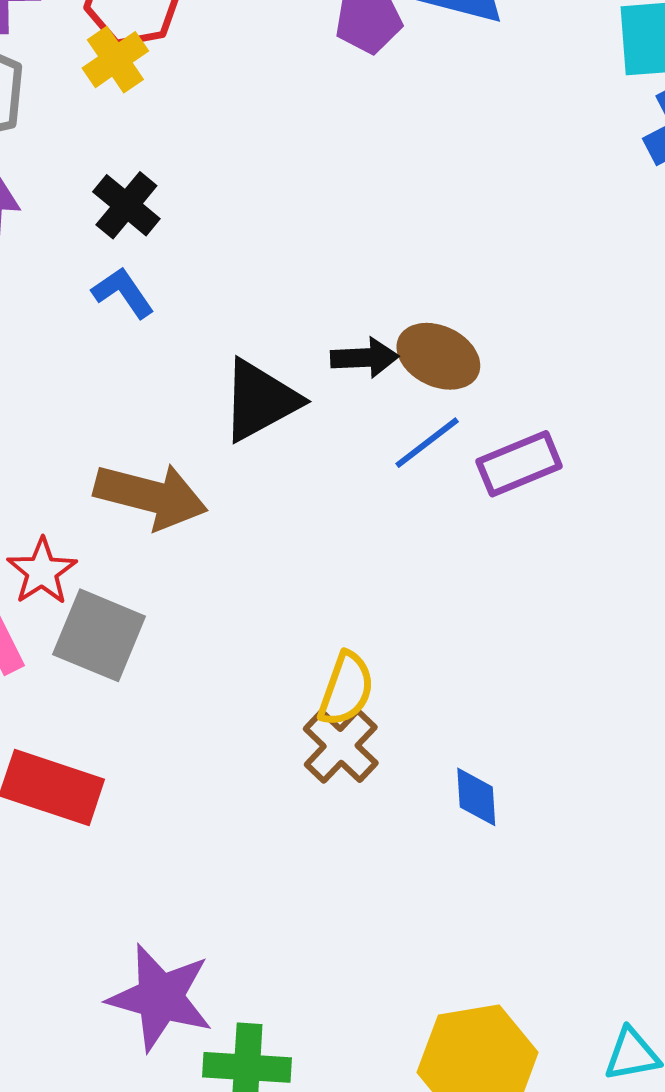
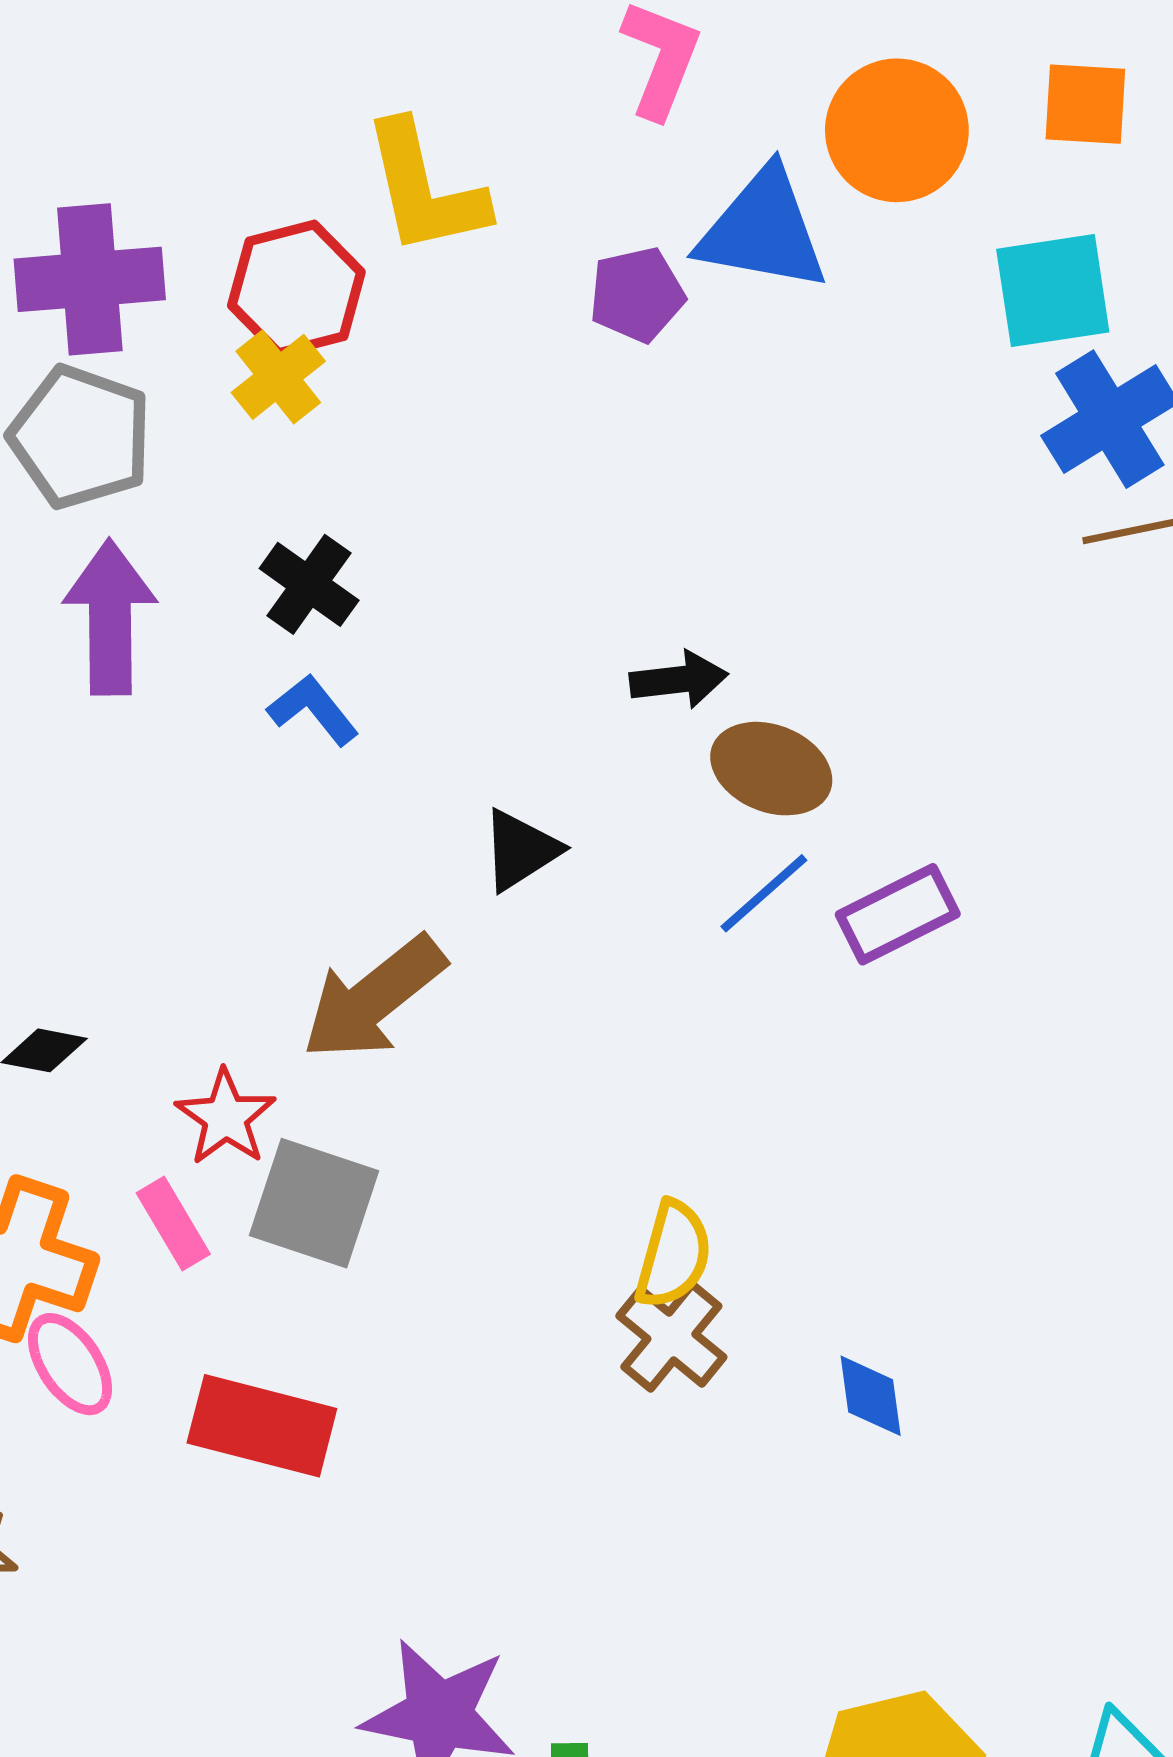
black arrow: (365, 358) -> (679, 680), moved
black triangle: (260, 400) -> (520, 850), size x0.7
brown arrow: (151, 496) -> (374, 998), turned 131

